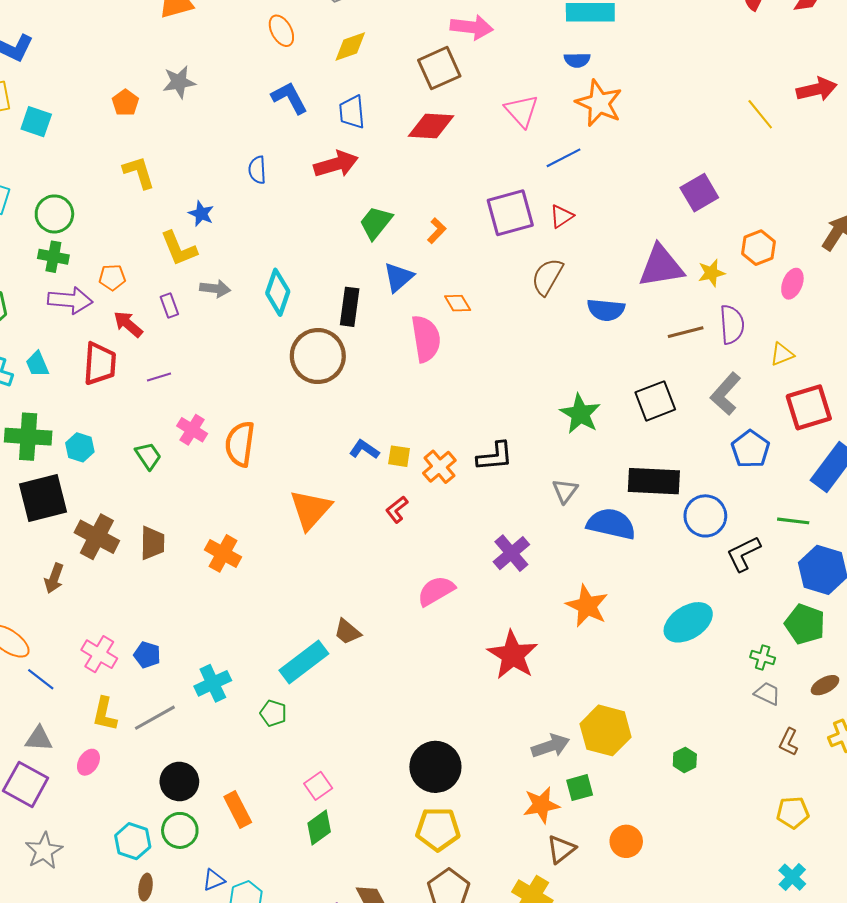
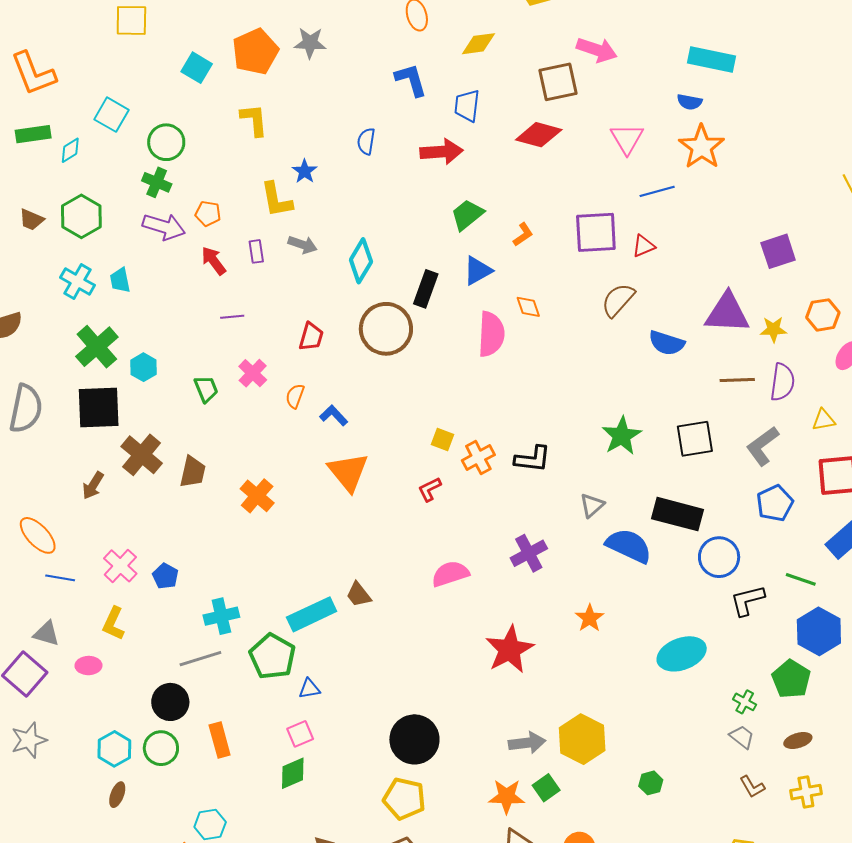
orange pentagon: (125, 103) -> (255, 52), size x1.8
cyan square: (36, 122) -> (197, 68), moved
red trapezoid: (100, 364) -> (311, 337), moved, size x0.7
green cross: (28, 437) -> (97, 347), turned 33
orange semicircle: (240, 444) -> (295, 396), size x0.6
blue L-shape: (364, 449) -> (334, 415), moved
orange triangle: (310, 510) -> (348, 472), turned -33
orange star: (587, 606) -> (590, 618), size x0.7
blue line: (41, 679) -> (60, 578), turned -40
green pentagon: (273, 713) -> (272, 656), size x1.8
gray line: (155, 718) -> (200, 659), moved
brown L-shape: (789, 742) -> (752, 787), turned -68
pink ellipse: (88, 762) -> (88, 666), turned 45
green square: (580, 788) -> (546, 788), turned -32
blue triangle: (214, 880) -> (309, 689), moved

